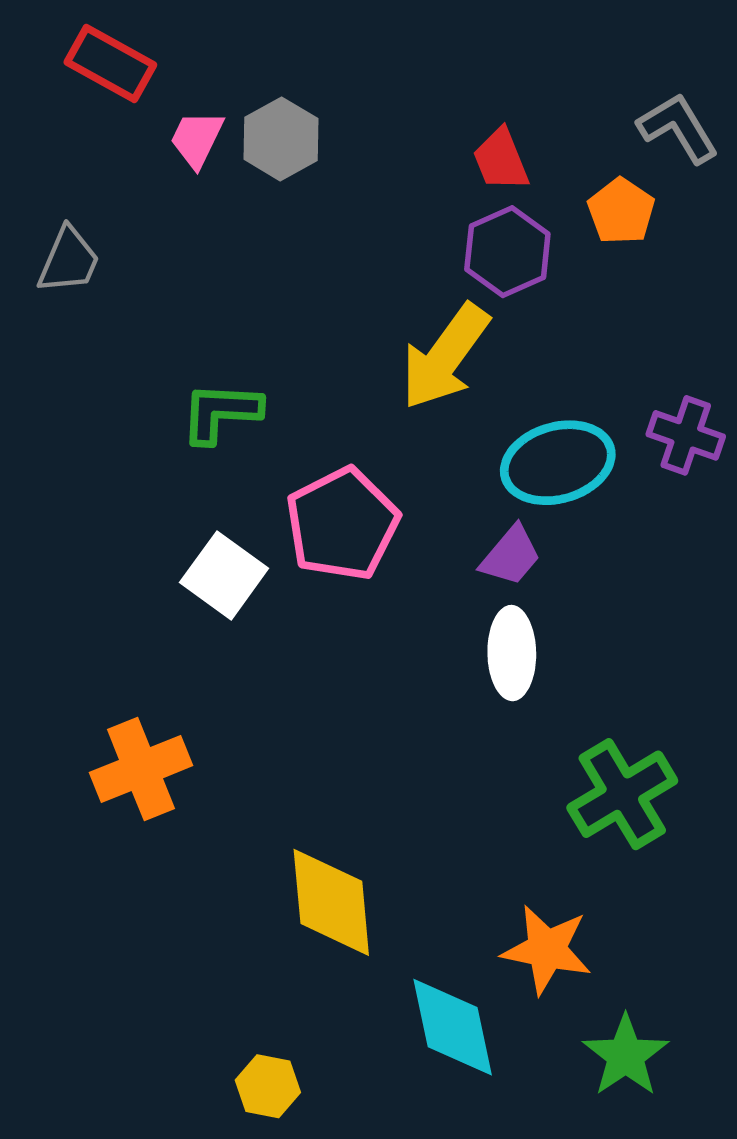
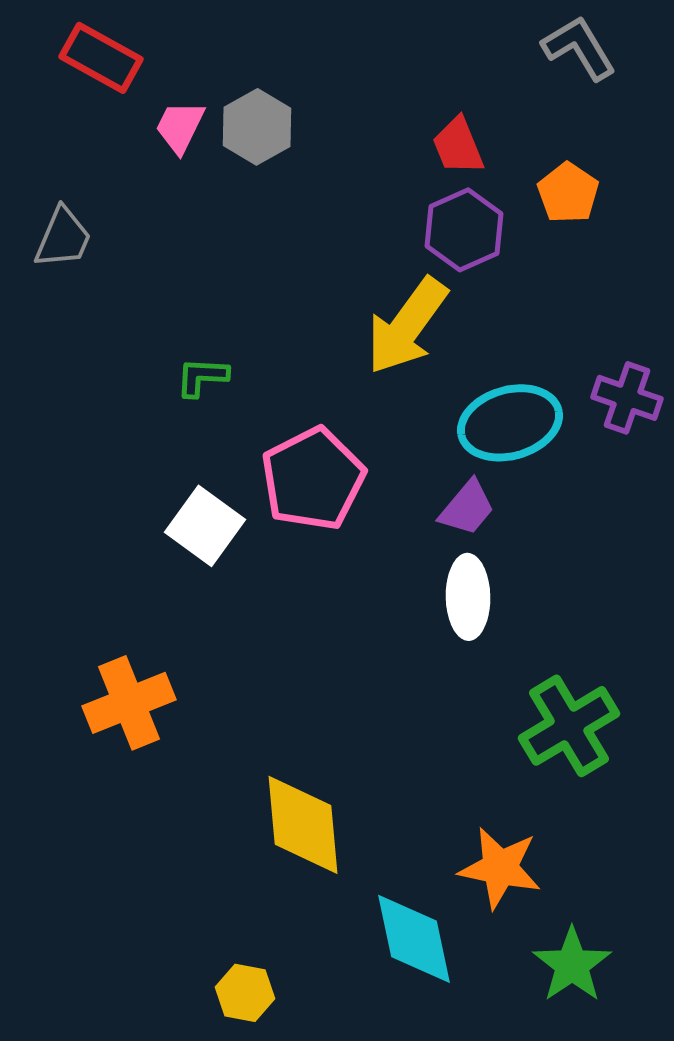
gray L-shape: (678, 128) -> (579, 48), moved
green L-shape: (221, 412) -> (202, 377), size x0.7

